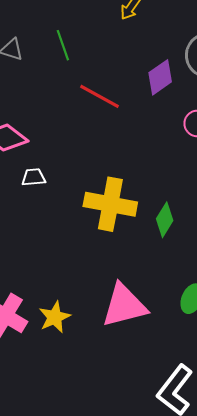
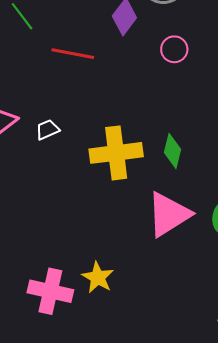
white trapezoid: (34, 177) -> (47, 130), moved
pink triangle: (124, 305) -> (169, 214), moved

